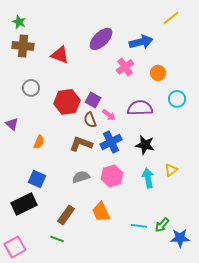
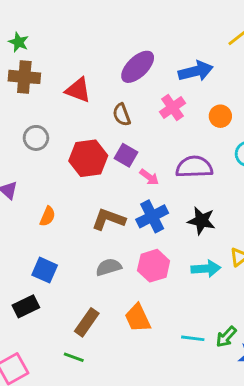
brown semicircle: (90, 120) -> (122, 115), moved
cyan arrow: (148, 178) -> (206, 269), turned 96
black rectangle: (24, 204) -> (26, 306), size x0.7

